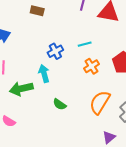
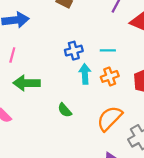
cyan arrow: (44, 74) -> (85, 74), moved

